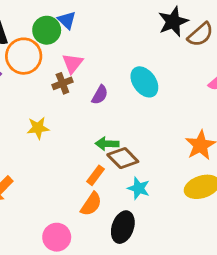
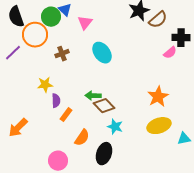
pink triangle: (73, 63) -> (85, 23), moved
cyan ellipse: (144, 82) -> (102, 53), moved
purple semicircle: (100, 95) -> (56, 101), moved, turned -32
orange rectangle: (96, 175) -> (66, 115), moved

